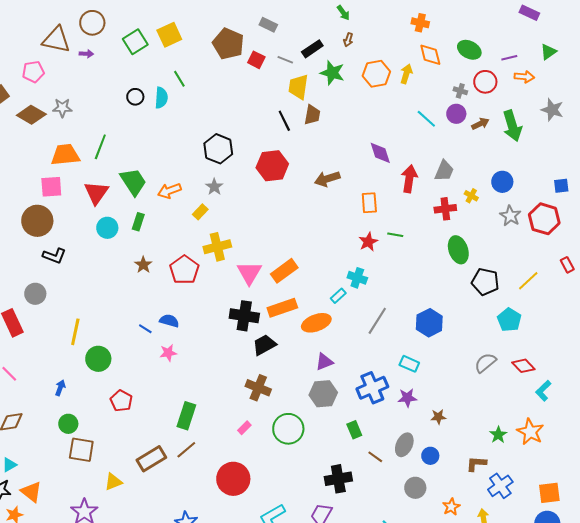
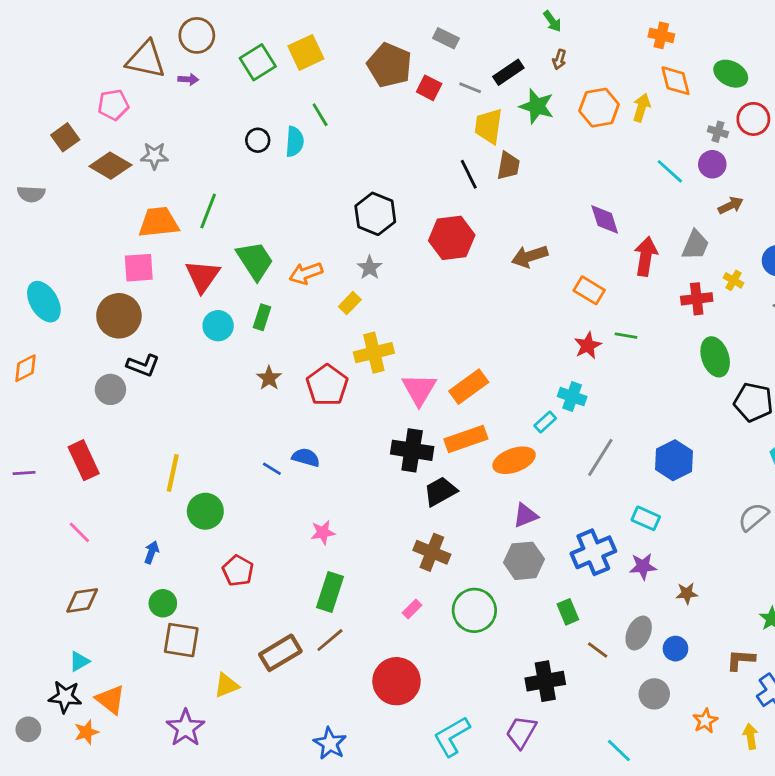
brown arrow: (480, 124) -> (731, 205), moved
orange rectangle: (369, 203) -> (589, 290), turned -55
gray circle: (35, 294) -> (110, 389), moved
pink star: (168, 353) -> (323, 532), moved

